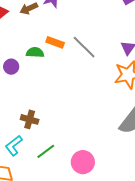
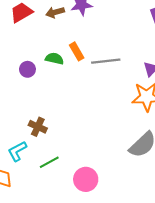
orange rectangle: (55, 42) -> (77, 51), turned 30
gray line: (84, 47) -> (106, 61), turned -60

